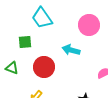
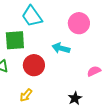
green square: (25, 42) -> (15, 40), size x1.5

